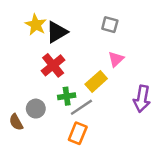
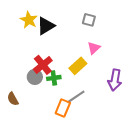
red cross: (53, 65) -> (43, 65), moved
gray line: (81, 107) -> (76, 97), moved
gray circle: (36, 109) -> (35, 77), moved

